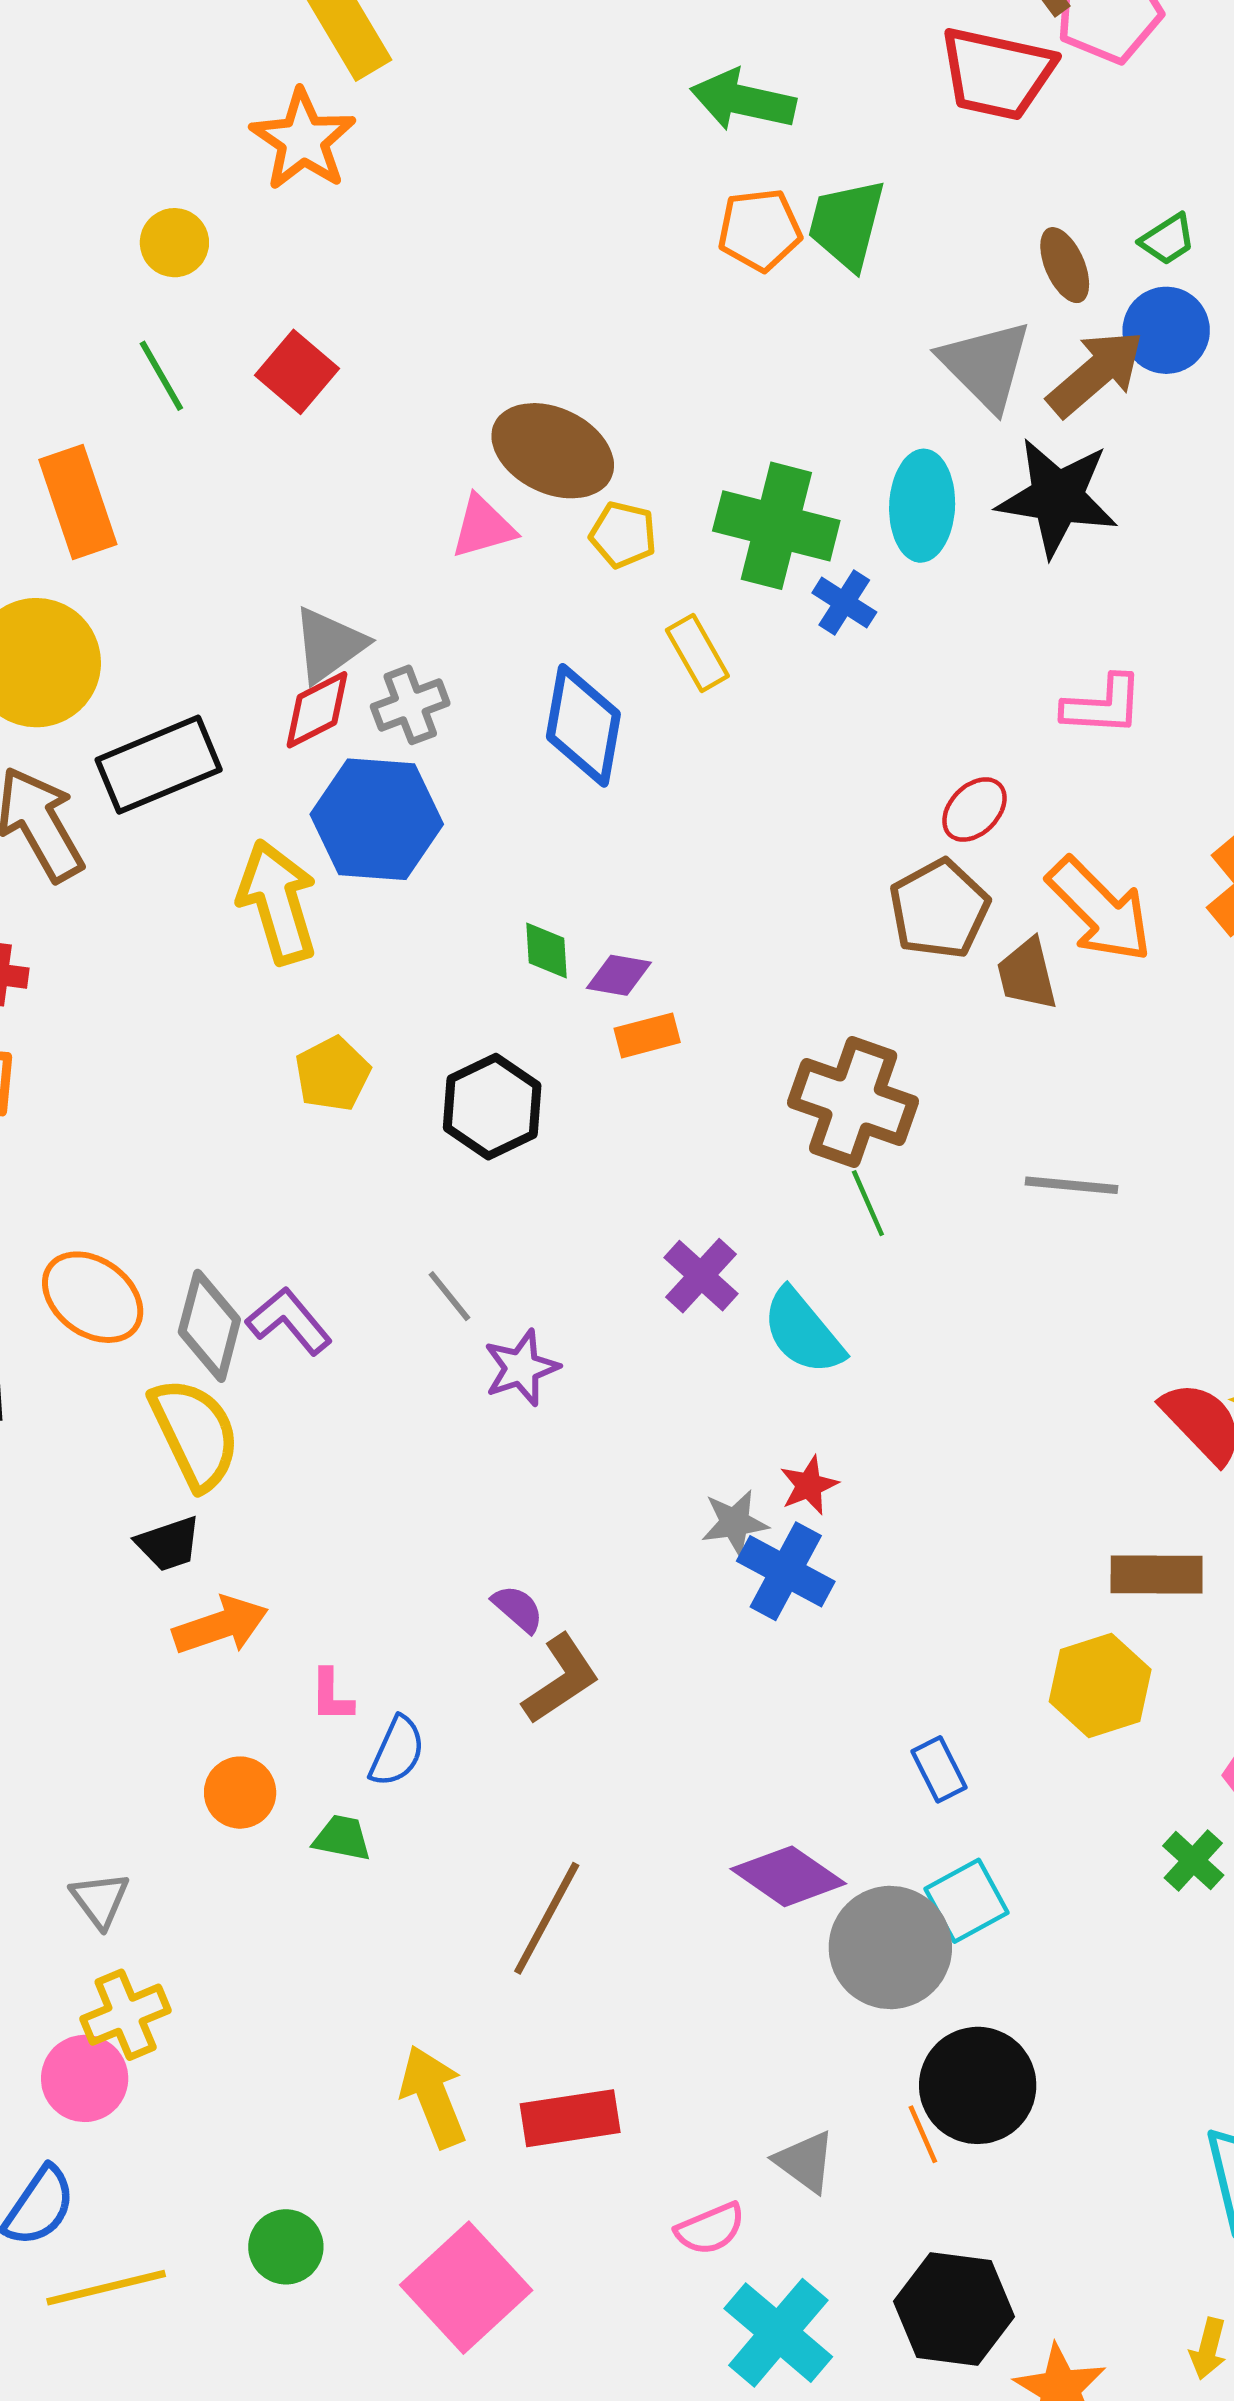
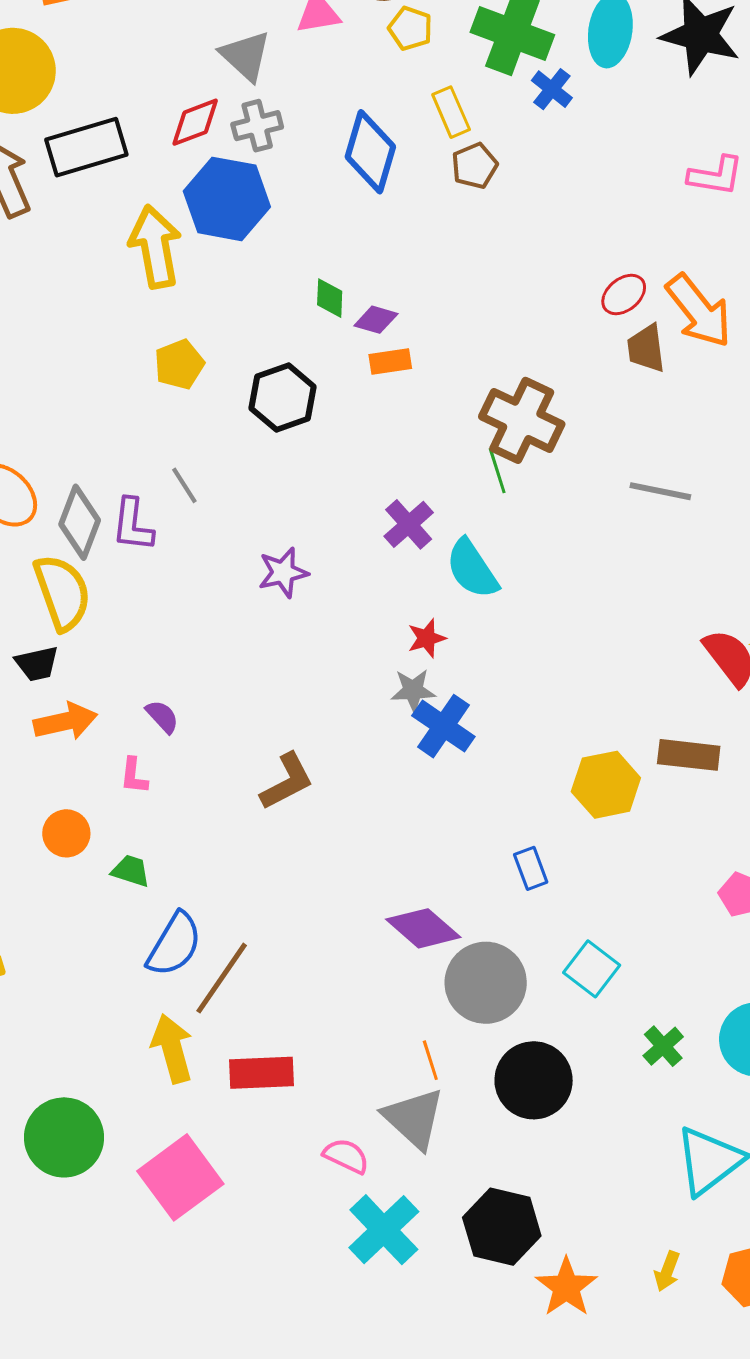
gray triangle: (329, 645) -> (246, 56), moved, turned -48
red ellipse: (974, 810) -> (624, 295), moved
brown pentagon: (939, 909) -> (475, 166), moved, size x0.7
green line: (868, 1203) -> (497, 471), moved
gray line: (449, 1296) -> (184, 485), moved
purple L-shape: (289, 1321) -> (133, 525), turned -140
red star: (809, 1485) -> (427, 638), moved
purple semicircle: (518, 1609) -> (162, 717), moved
yellow hexagon: (1100, 1685) -> (606, 785), moved
blue semicircle: (397, 1751) -> (174, 944), moved, size x1.4
green cross: (1193, 1861) -> (663, 1046), moved
cyan square: (967, 1901) -> (592, 969), moved, turned -30
brown line: (547, 1918) -> (222, 978), moved
orange line: (923, 2134) -> (430, 1060), moved
gray triangle: (805, 2162) -> (414, 1118), size x1.5
pink semicircle: (710, 2229) -> (346, 1156), turned -138
green circle: (286, 2247) -> (64, 1137), size x1.6

